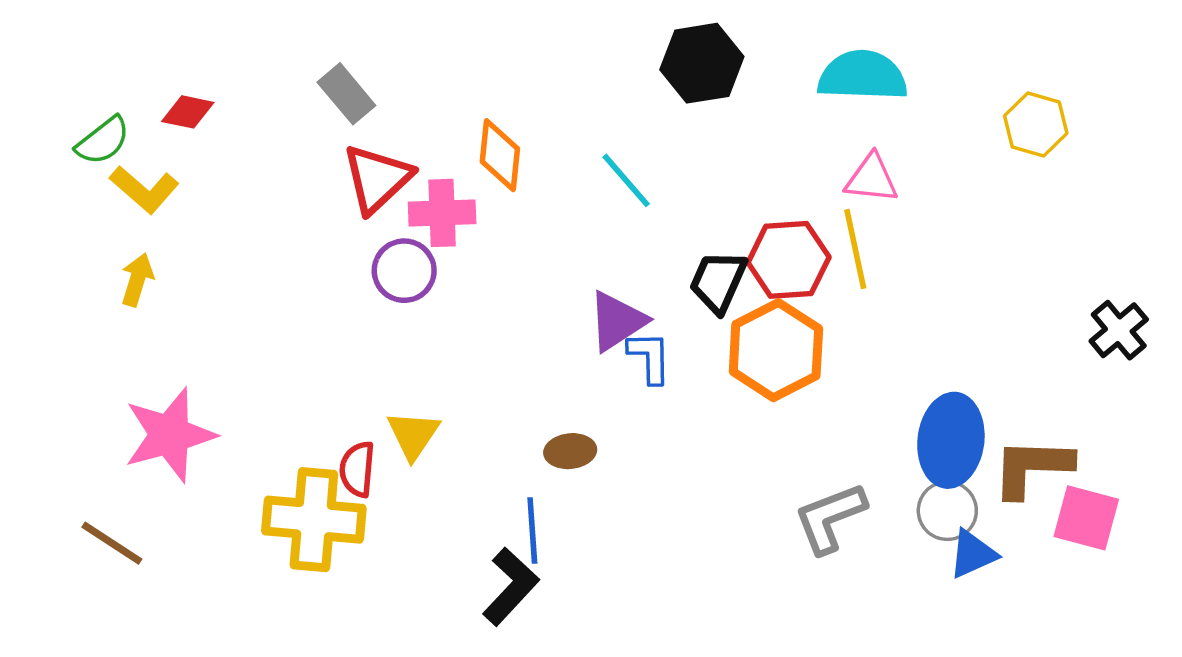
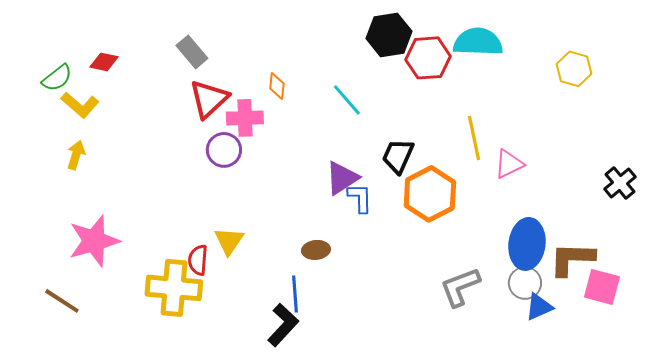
orange diamond: (500, 155) -> (277, 86), size x0.7
pink triangle: (872, 179) -> (509, 164), moved, turned -32
red hexagon: (789, 260) -> (428, 58), moved

